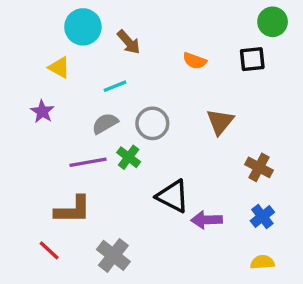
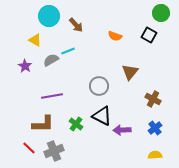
black square: (252, 59) -> (149, 35), turned 35
gray semicircle: (105, 123) -> (51, 60), moved
gray circle: (152, 123) -> (99, 86), moved
green cross: (129, 157) -> (76, 124), moved
gray cross: (113, 255) -> (54, 151), moved, turned 30

